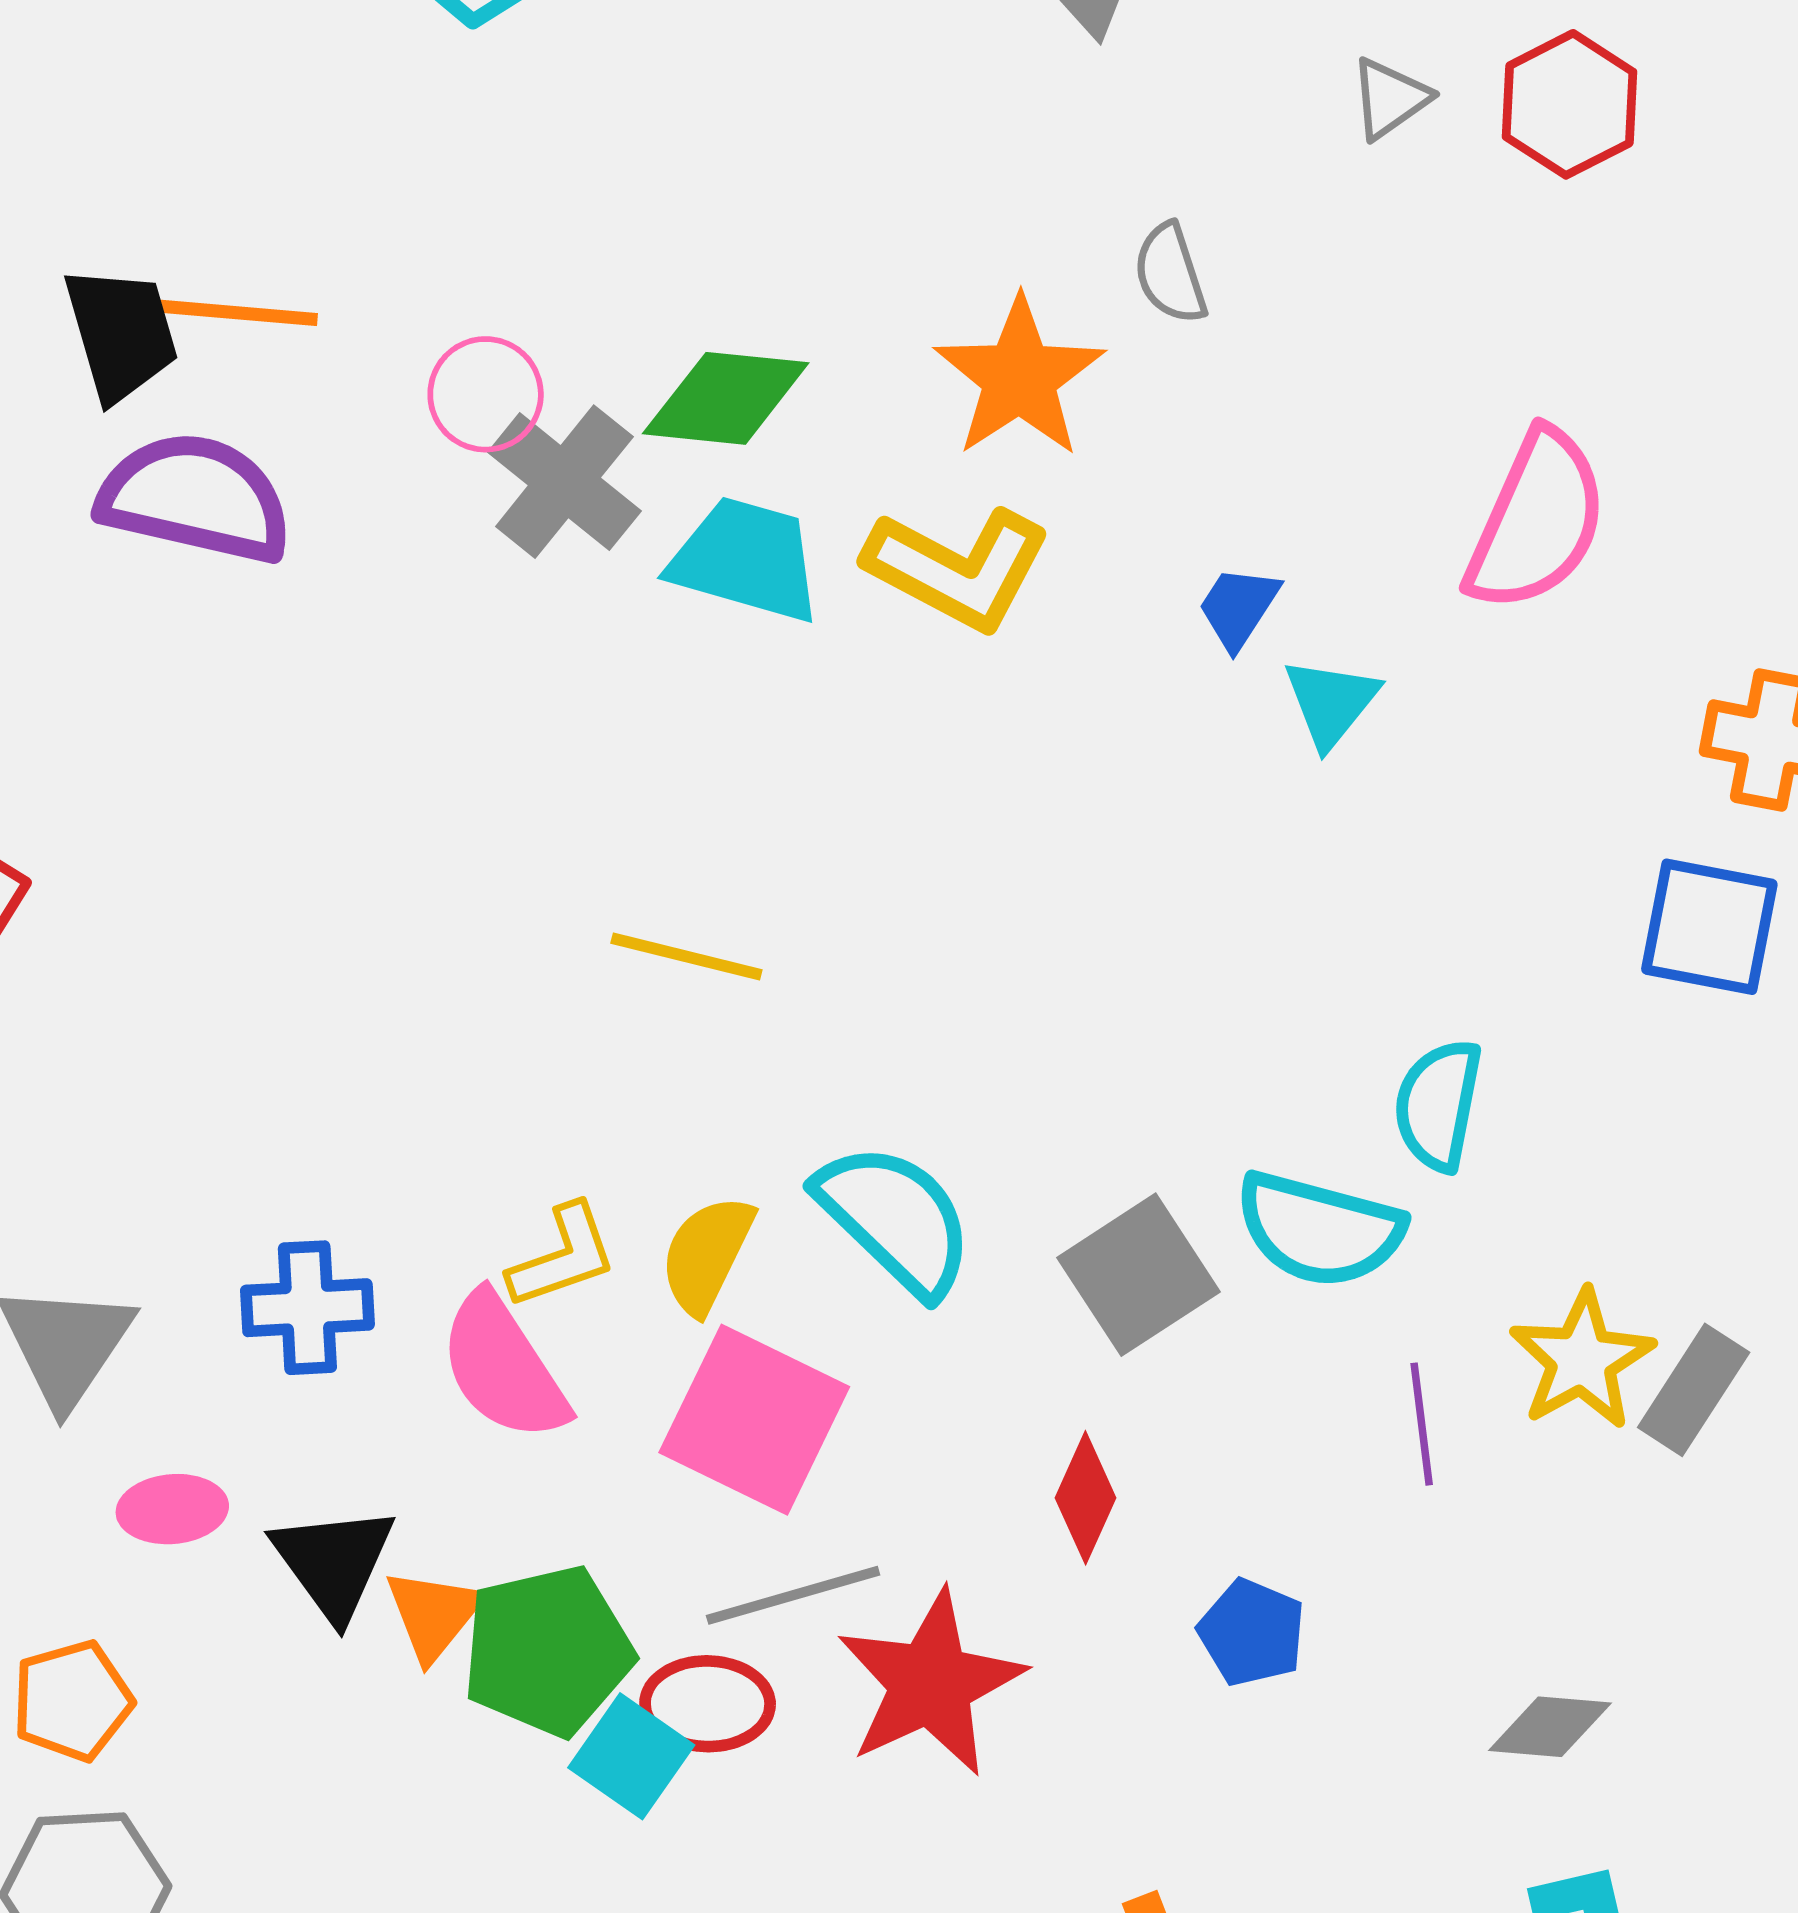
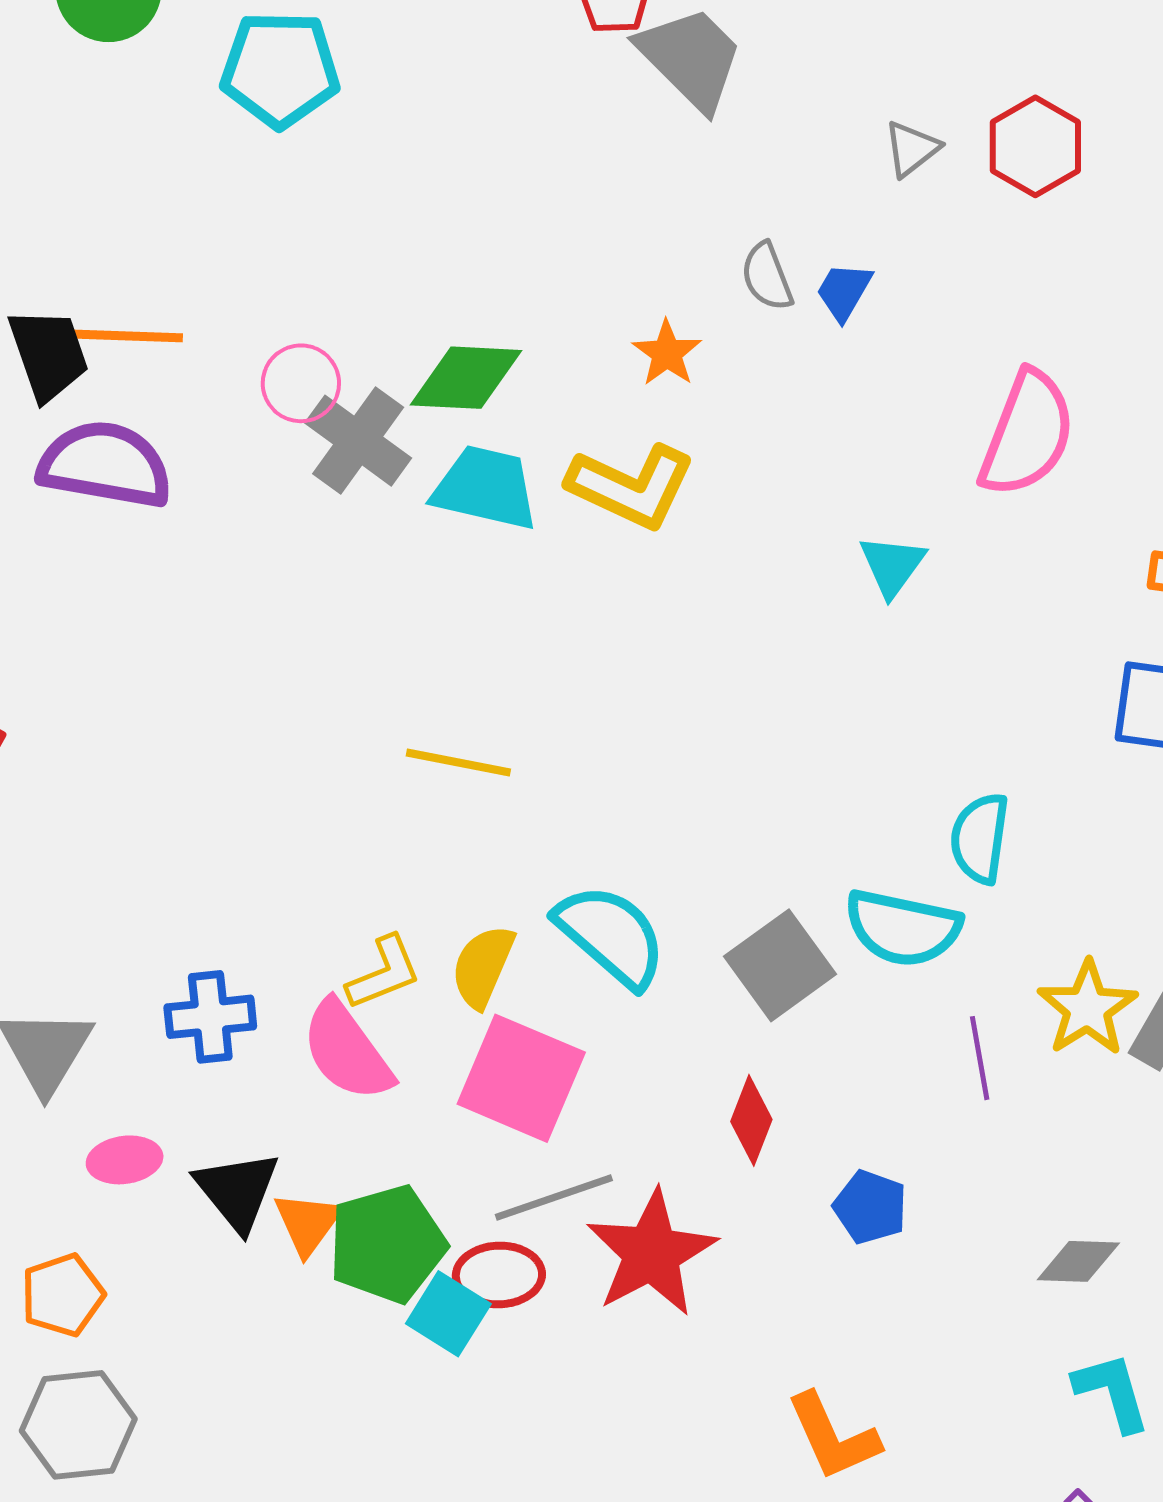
orange star: (1019, 377) -> (667, 353), size x0.6
blue trapezoid: (1238, 607) -> (844, 291), moved

